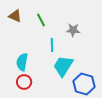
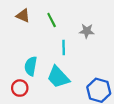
cyan trapezoid: (63, 66) -> (58, 77), moved, turned -75
red circle: (24, 82) -> (20, 88), moved

